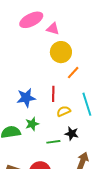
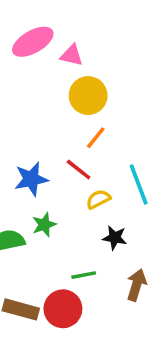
orange line: (73, 73) -> (96, 138), moved
red line: (53, 94) -> (79, 170), turned -49
green line: (53, 142) -> (84, 275), moved

